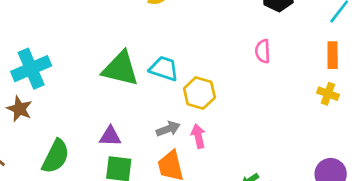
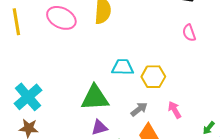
green triangle: (120, 69) -> (95, 98), moved
pink arrow: (198, 136) -> (175, 110), moved

